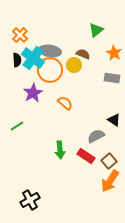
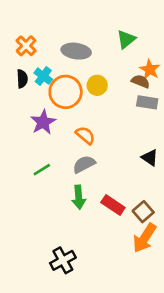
gray ellipse: (50, 51) -> (76, 51), moved
brown semicircle: (83, 54) -> (141, 81), moved
cyan cross: (33, 58) -> (43, 76), size x0.6
green line: (17, 126) -> (42, 170), moved
gray semicircle: (96, 136) -> (84, 164), moved
black cross: (30, 200) -> (63, 260), moved

